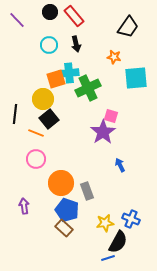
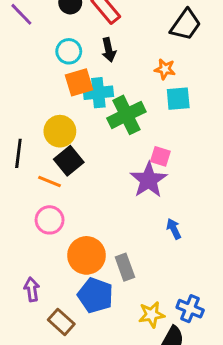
cyan square: (136, 78) -> (178, 99), moved, size x0.7
orange square: (56, 79) -> (79, 82), moved
brown rectangle: (64, 228) -> (61, 322), moved

